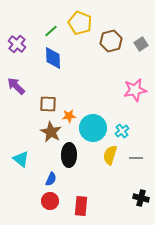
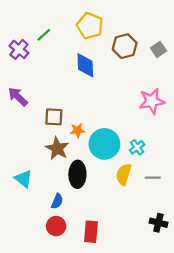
green line: (51, 31) -> (44, 35), moved
blue diamond: (53, 58) -> (85, 65), moved

